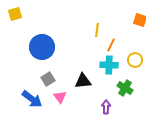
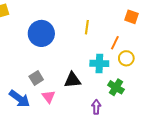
orange line: (111, 45) -> (115, 43), moved
blue circle: (42, 47) -> (41, 33), moved

